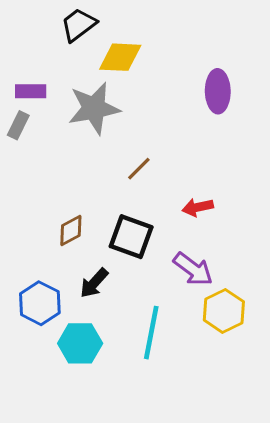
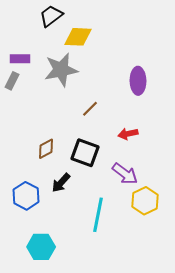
purple ellipse: (218, 91) -> (138, 81), moved
cyan hexagon: (80, 343) -> (41, 247), moved

